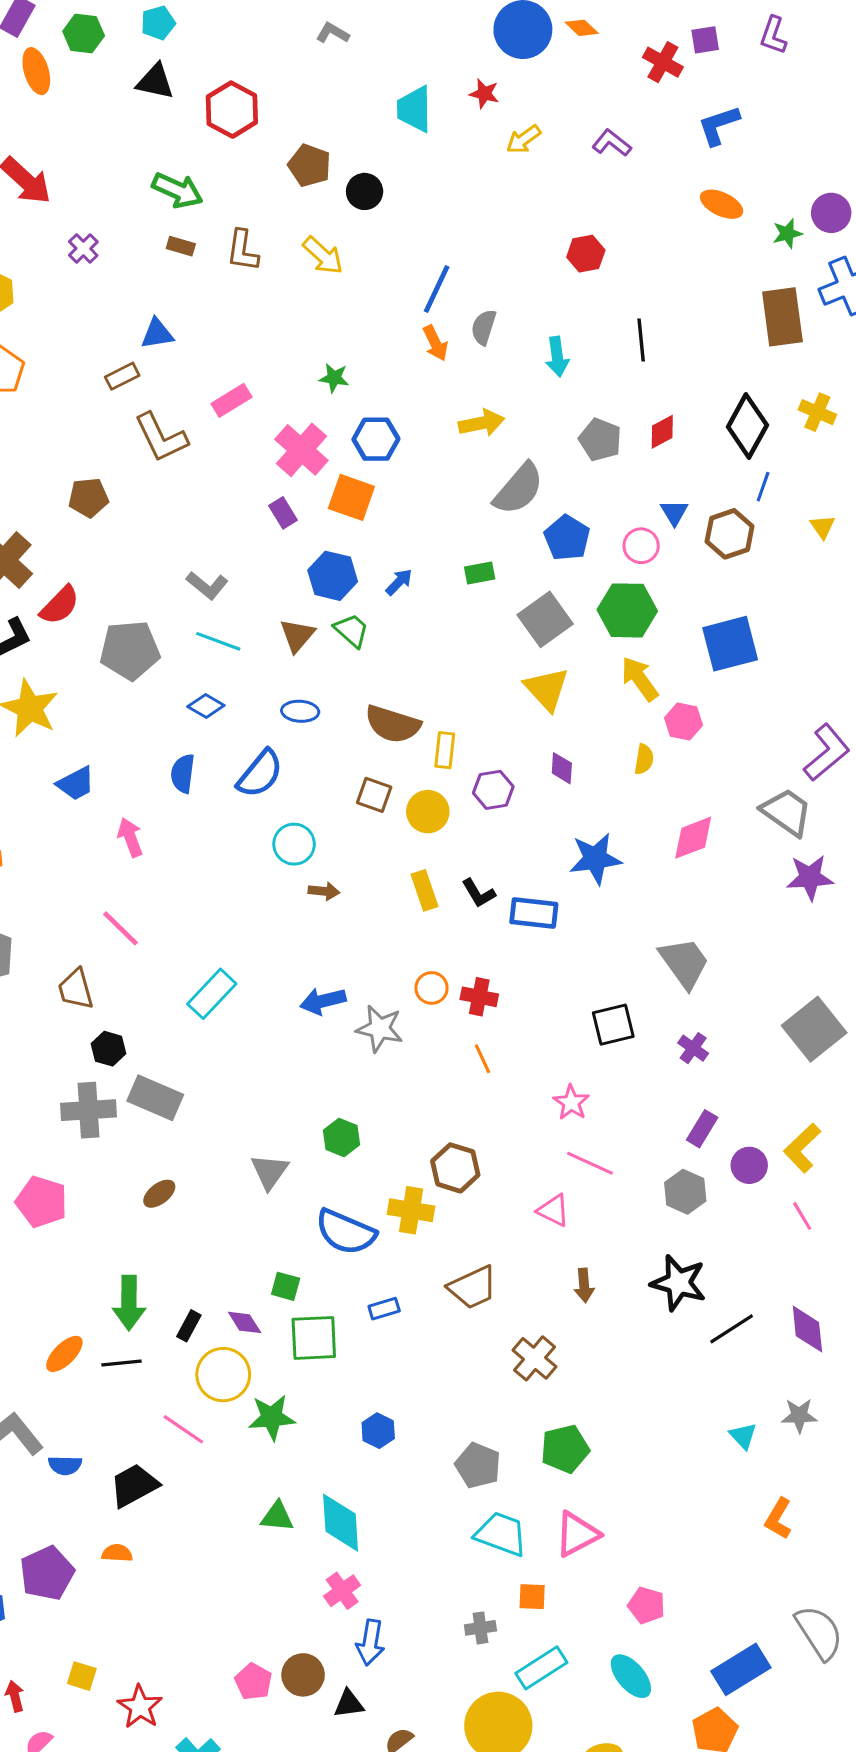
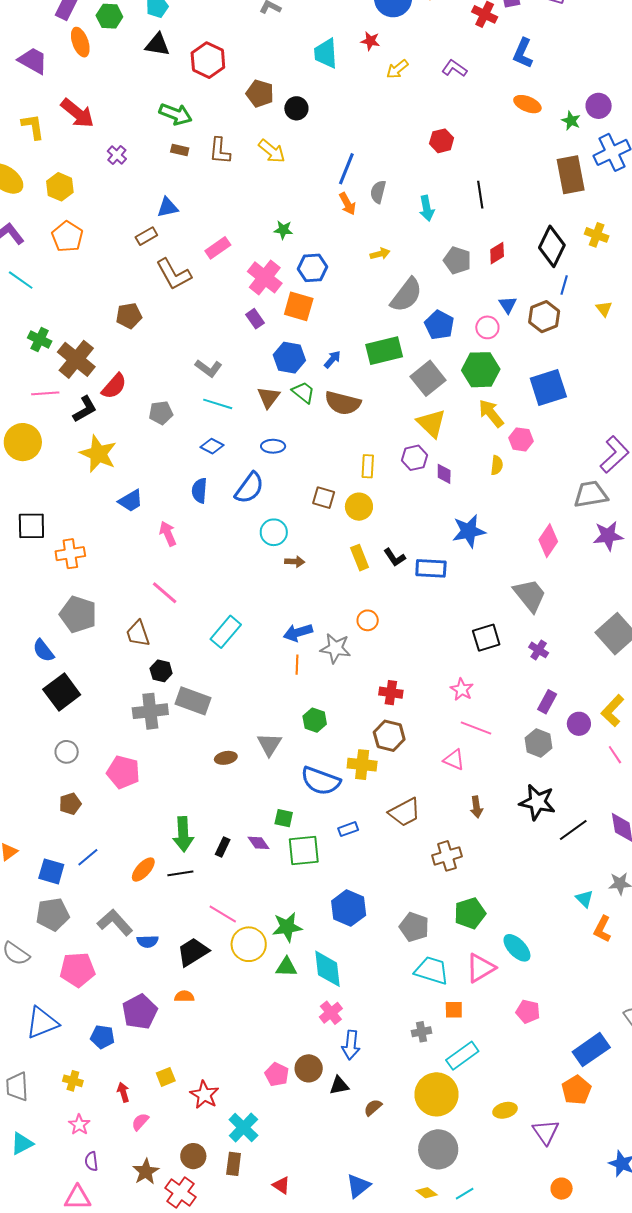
blue L-shape: (719, 125) -> (523, 53), turned -44
green star: (787, 234) -> (571, 121), turned -30
yellow arrow: (481, 423) -> (380, 254), size x0.7
green rectangle: (480, 573) -> (384, 351), size x1.8
gray pentagon: (130, 650) -> (161, 413), size x0.6
brown semicircle: (393, 724) -> (343, 403), moved
purple hexagon: (493, 790) -> (414, 458), moved
gray trapezoid: (787, 812) -> (591, 494), turned -42
pink diamond: (693, 838) -> (548, 541), moved, turned -32
red cross: (479, 997) -> (391, 693), moved
orange line: (483, 1059) -> (297, 665), moved, turned 30
brown ellipse: (159, 1194) -> (226, 758), moved, turned 30
brown cross: (534, 1358) -> (447, 856), turned 36
yellow circle: (223, 1375) -> (249, 944), moved
green star: (272, 1417) -> (287, 927), moved
blue hexagon: (378, 1431) -> (349, 908), size x1.6
orange L-shape: (778, 1519) -> (602, 929), moved
yellow square: (82, 1676) -> (166, 1077), turned -36
cyan ellipse: (631, 1676) -> (517, 948), moved

